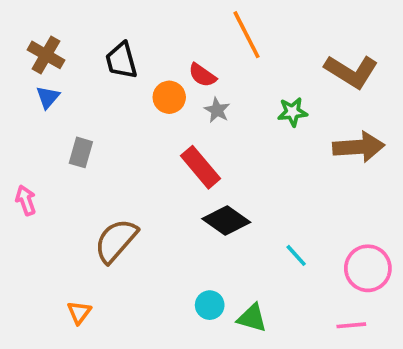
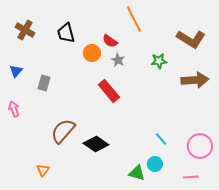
blue triangle: (48, 97) -> (16, 71), moved
black diamond: (226, 220) -> (96, 144), moved
cyan circle: (210, 305) -> (155, 164), moved

